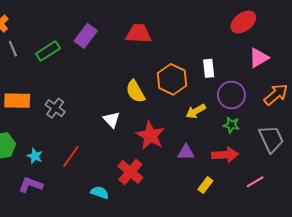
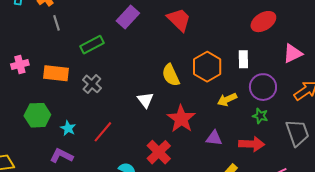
red ellipse: (243, 22) -> (263, 22), moved
red trapezoid: (139, 34) -> (179, 20), turned 36
green rectangle: (48, 51) -> (92, 45), moved

